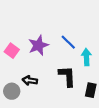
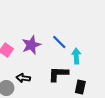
black L-shape: (67, 76) -> (58, 74), turned -85

